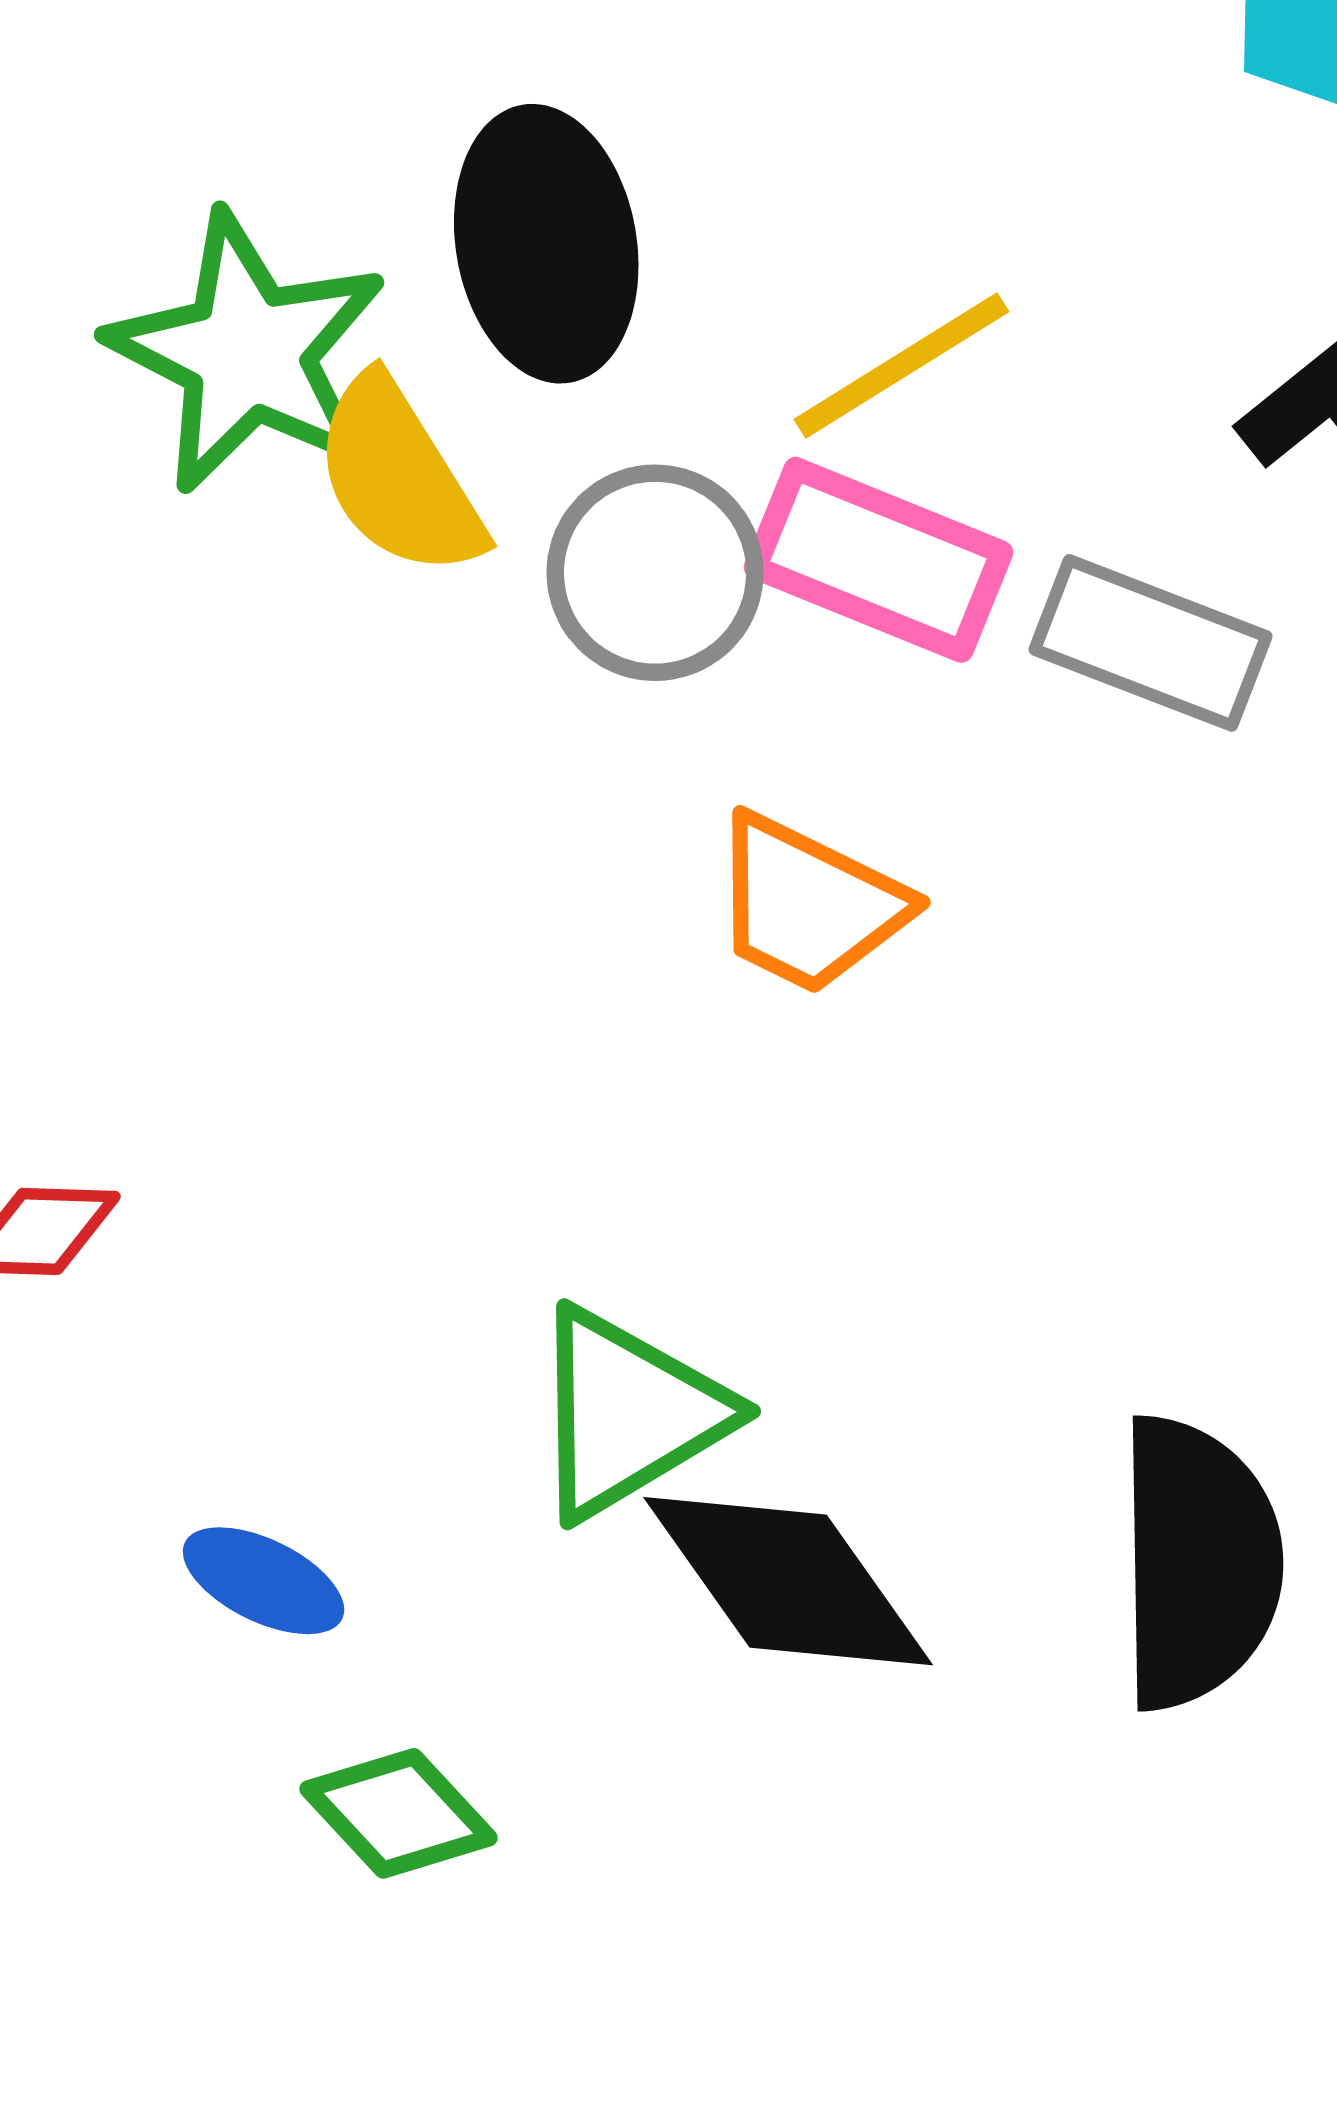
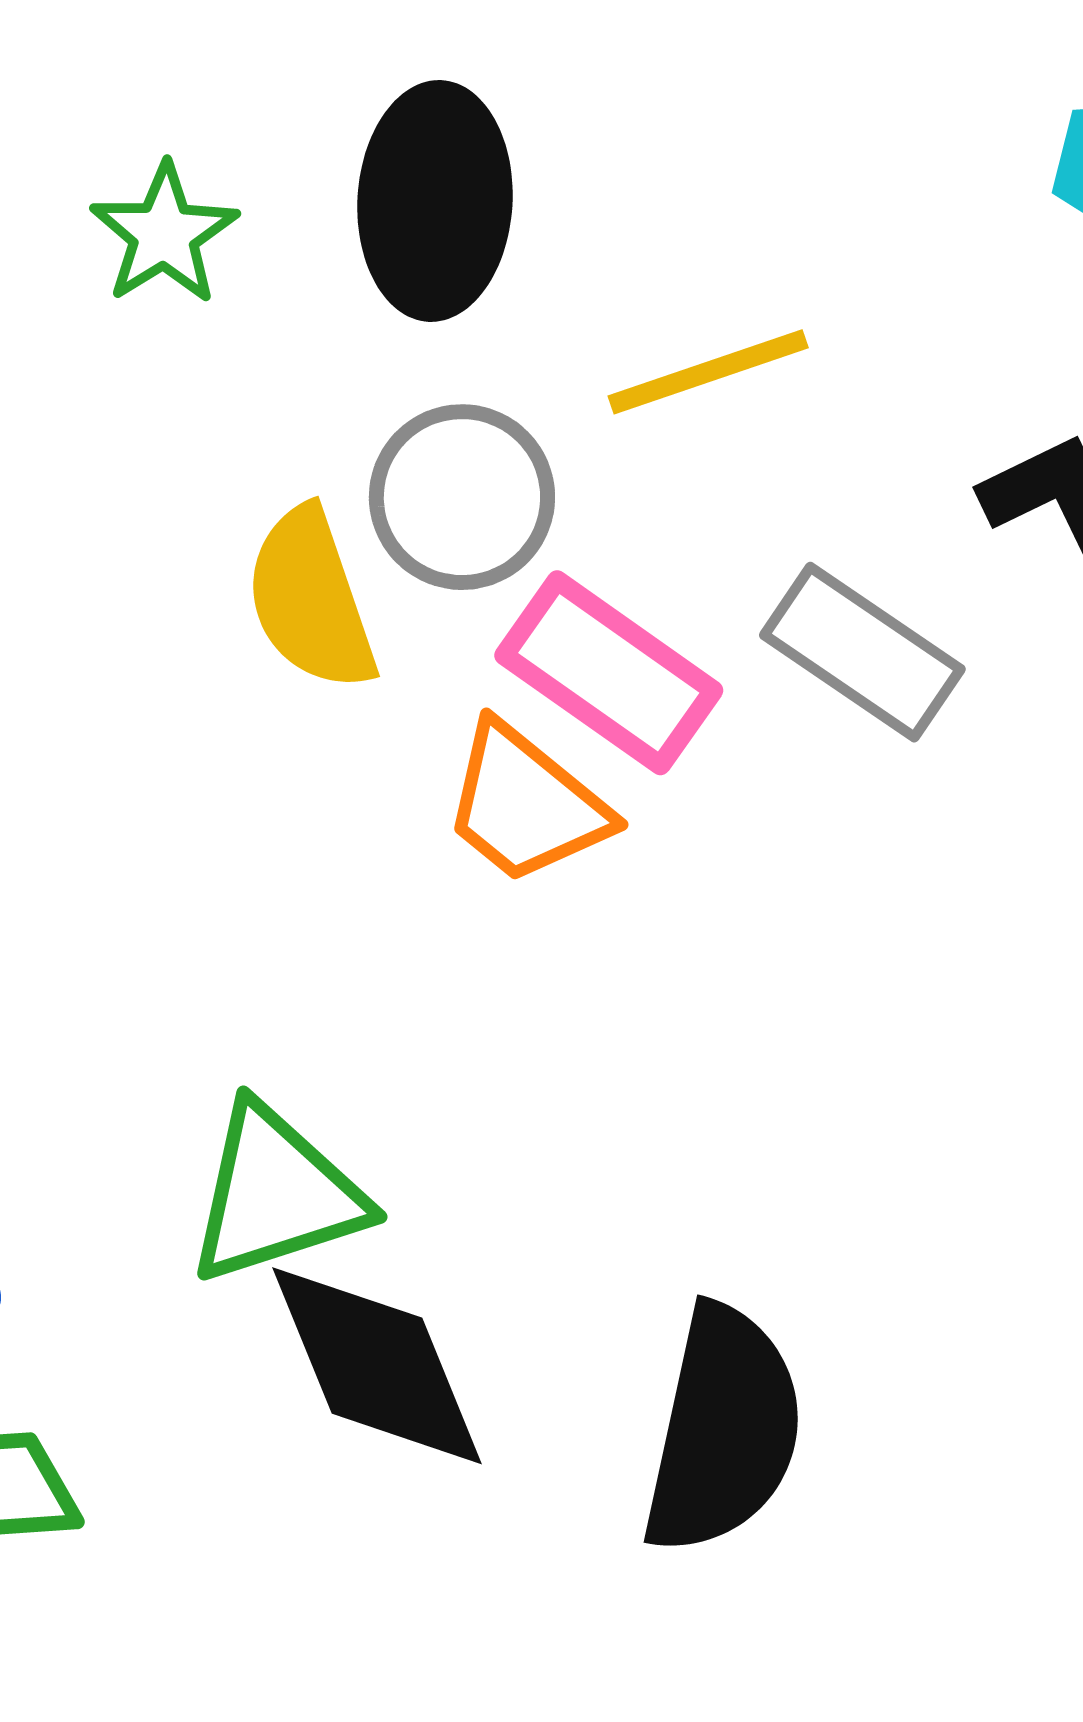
green star: (248, 353) -> (164, 234), size x0.6
yellow semicircle: (399, 477) -> (311, 599), moved
pink rectangle: (878, 560) -> (609, 673), moved

